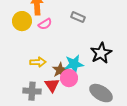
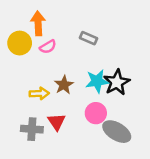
cyan star: (74, 64) -> (97, 81), moved
brown star: (60, 70) -> (64, 85), moved
pink circle: (69, 78) -> (96, 113), moved

